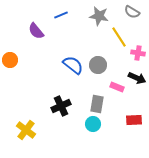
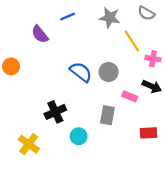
black cross: (61, 106) -> (55, 112), moved
cyan circle: (93, 124) -> (79, 136), moved

